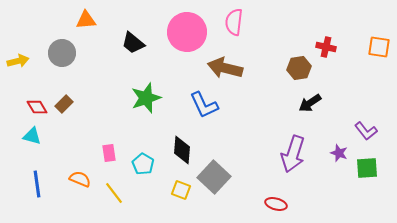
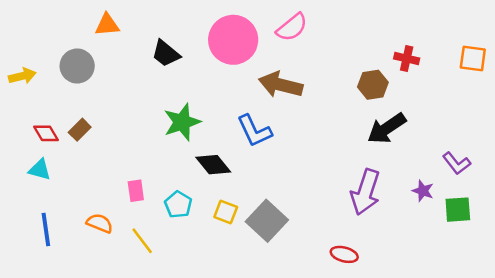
pink semicircle: (234, 22) -> (292, 27), turned -136
black arrow: (310, 103) -> (387, 128), size x1.4
black diamond: (182, 150) -> (213, 165), moved, turned -44
yellow square: (181, 190) -> (226, 212), moved

